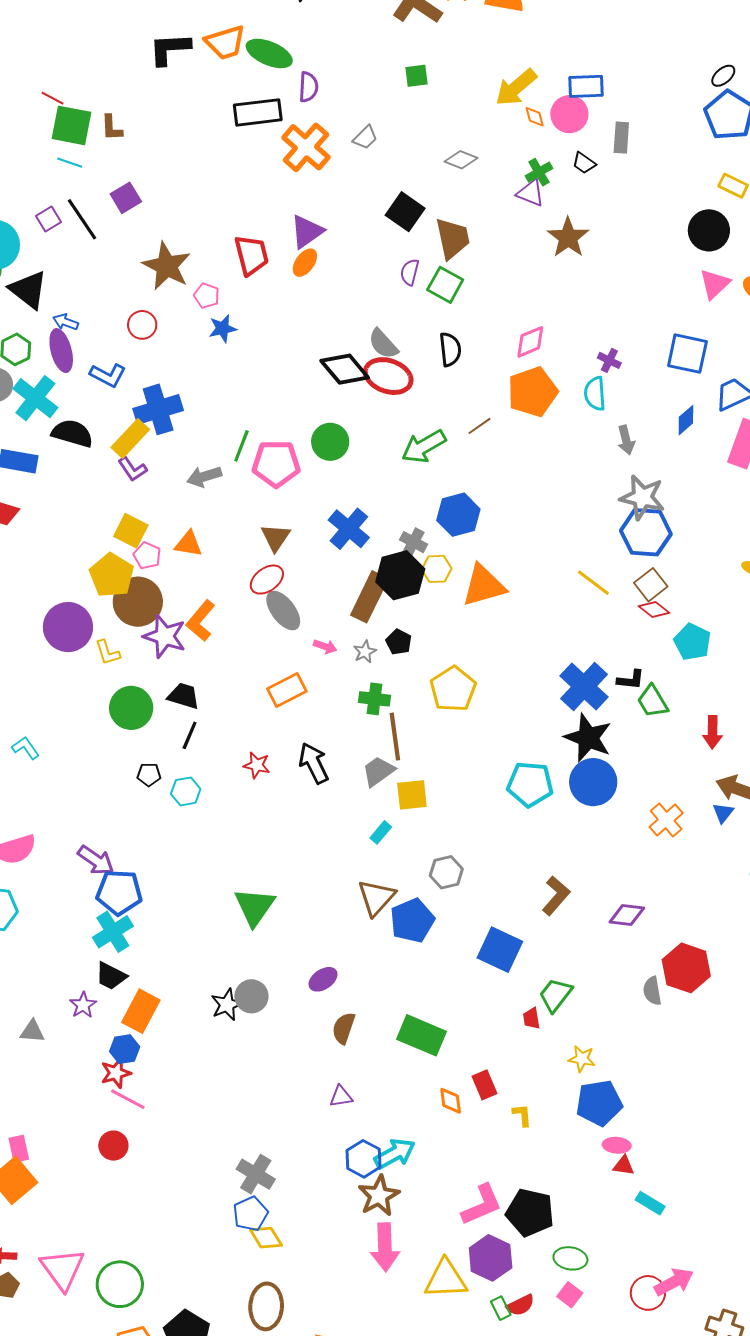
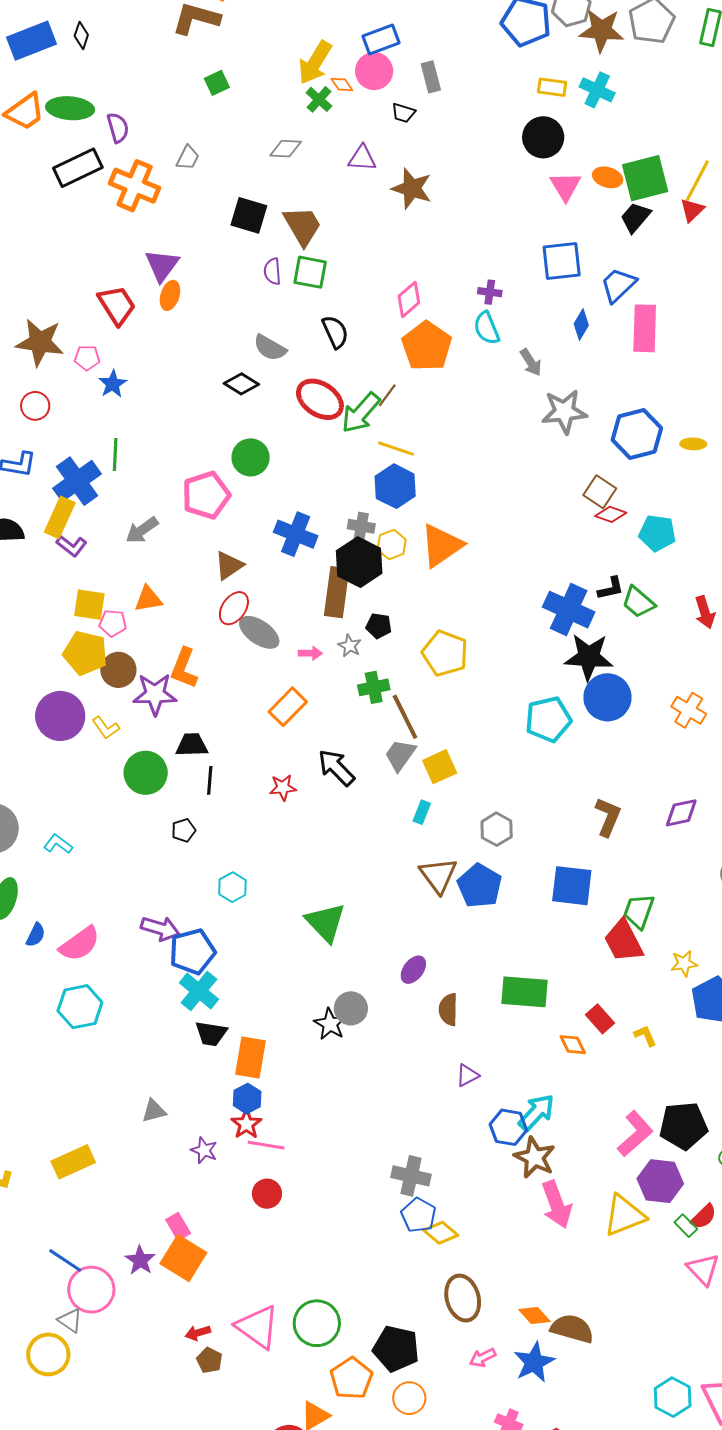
green cross: (539, 172) -> (319, 99), moved
black diamond: (345, 369) -> (241, 384), size x0.7
red ellipse: (388, 376) -> (320, 399), moved, turned 33
green line: (241, 446) -> (115, 454), moved
green arrow: (424, 446) -> (361, 413), moved
blue hexagon: (646, 532) -> (637, 434), moved
brown triangle: (276, 537) -> (229, 565), turned 40
yellow line: (593, 583) -> (396, 449), moved
brown circle: (138, 602) -> (118, 670), size x0.7
cyan hexagon: (186, 791) -> (232, 887), moved
purple star: (83, 1005) -> (204, 1150), moved
red trapezoid: (531, 1018) -> (624, 941), size x2.0

